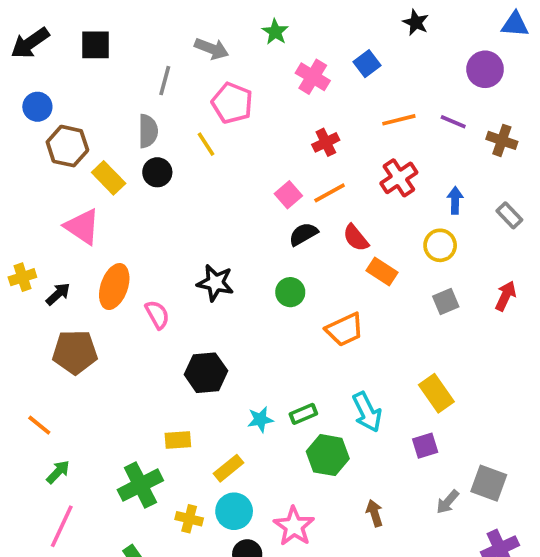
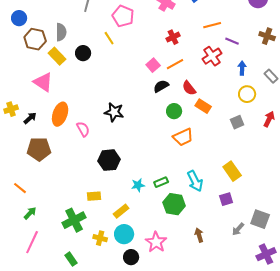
purple line: (453, 122) -> (232, 41), moved
gray semicircle: (148, 131) -> (61, 32), moved
yellow circle: (440, 245) -> (247, 94), moved
green circle: (290, 292) -> (174, 111), moved

